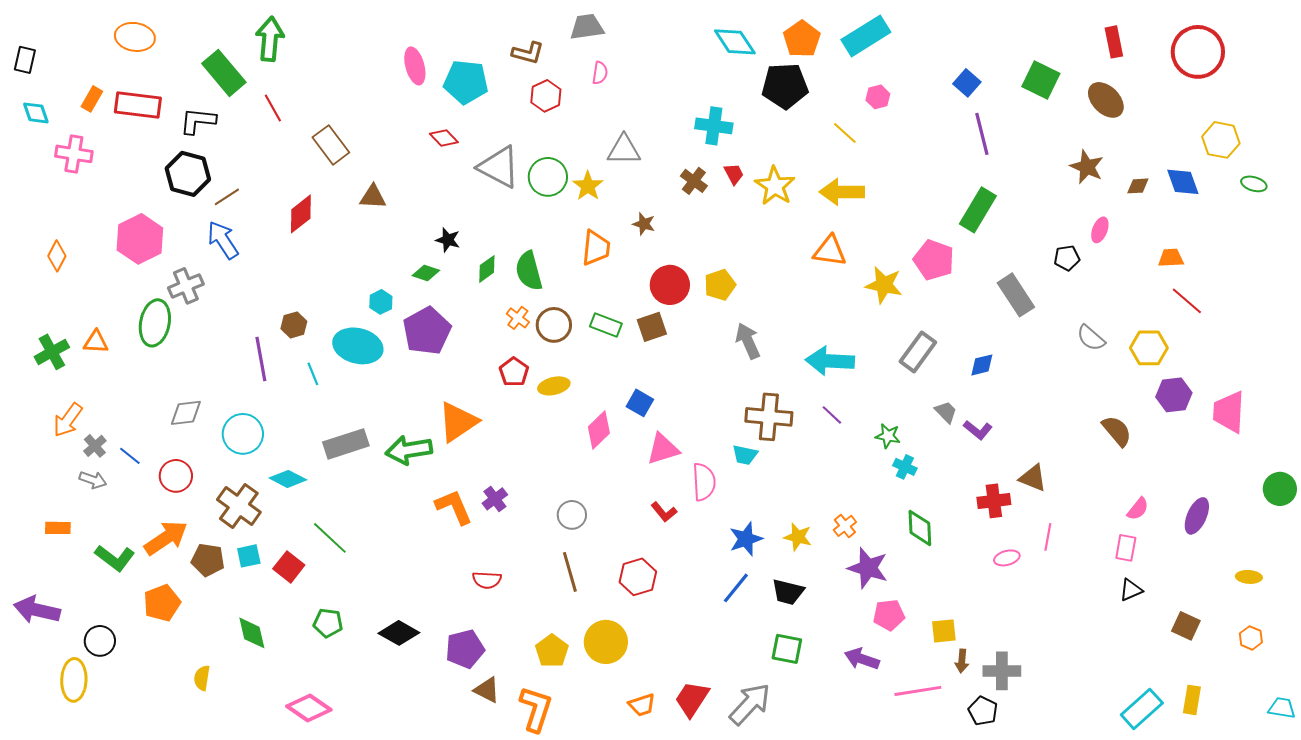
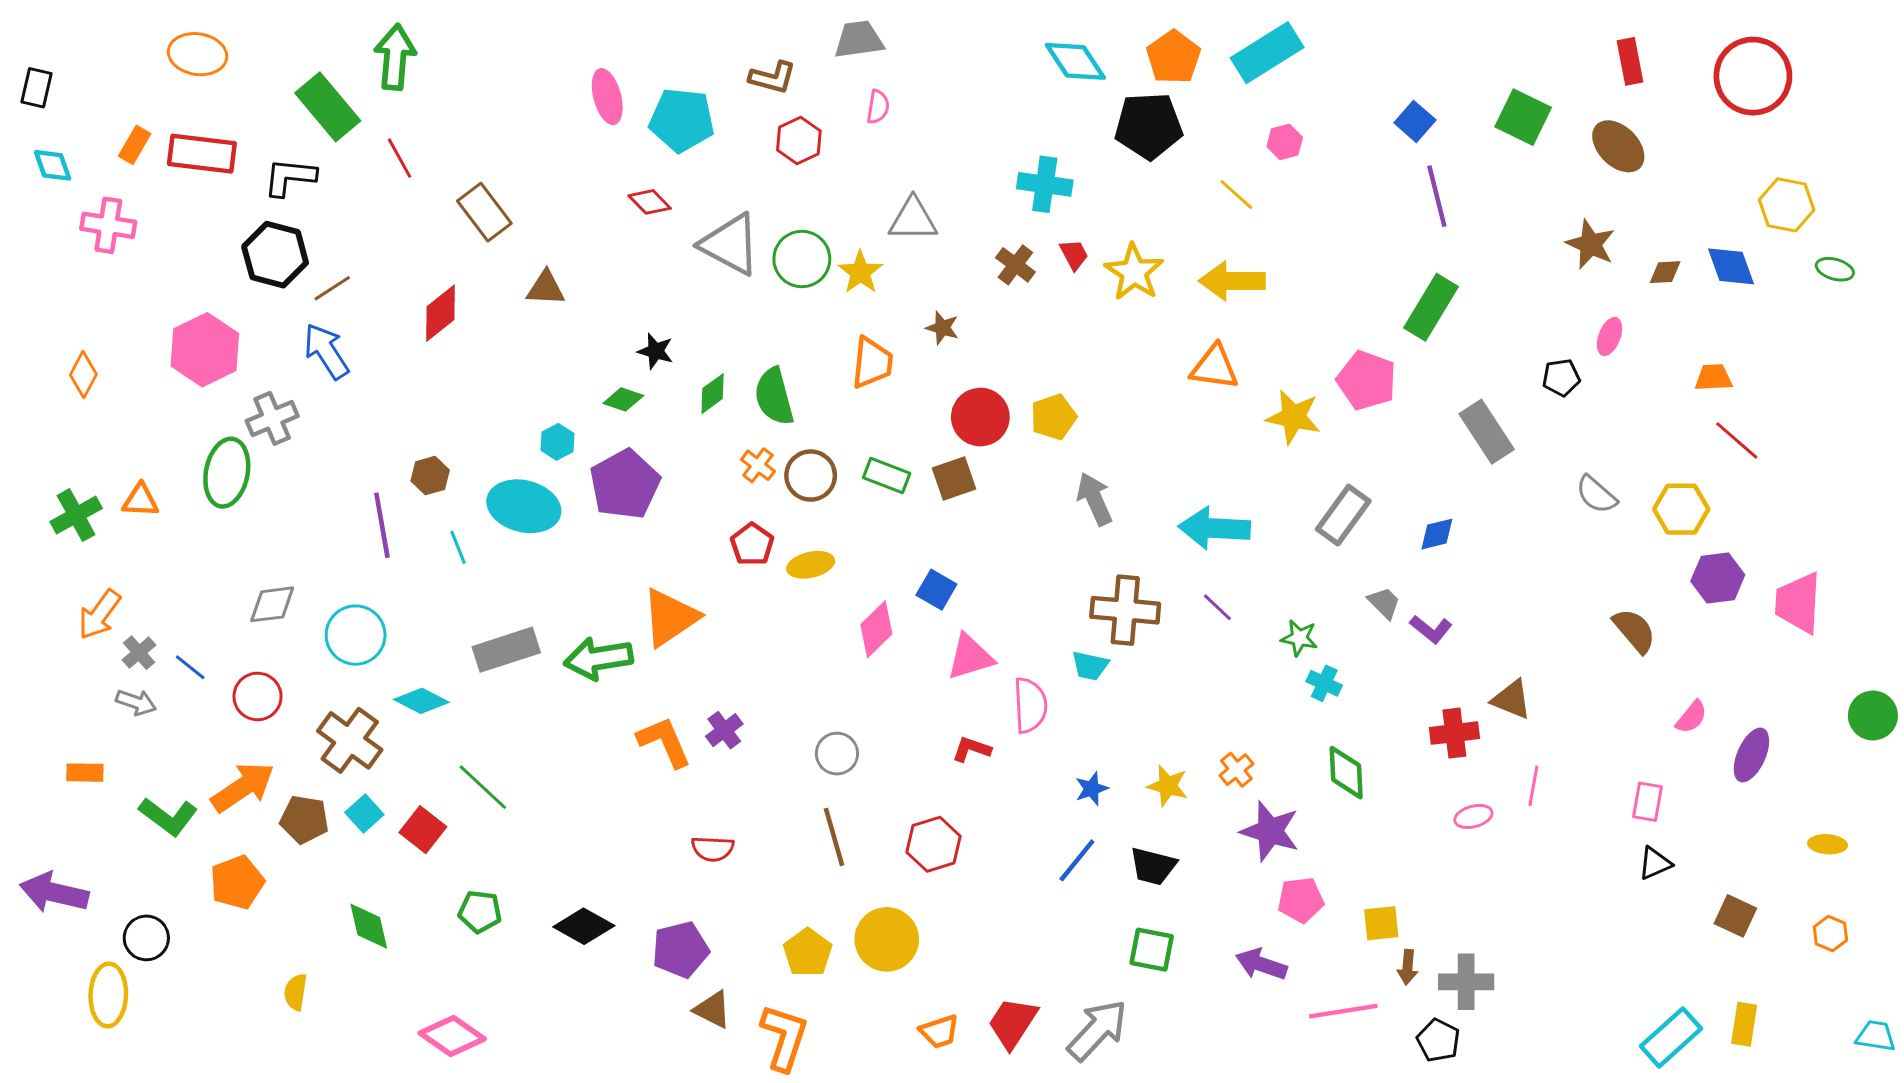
pink semicircle: (1138, 509) -> (1691, 717), moved
red L-shape: (664, 512) -> (972, 749), turned 148
blue star: (746, 539) -> (1092, 789), size x0.7
cyan square: (249, 556) -> (364, 814), turned -30

